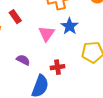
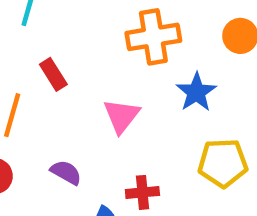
blue star: (70, 26) -> (196, 92), moved

